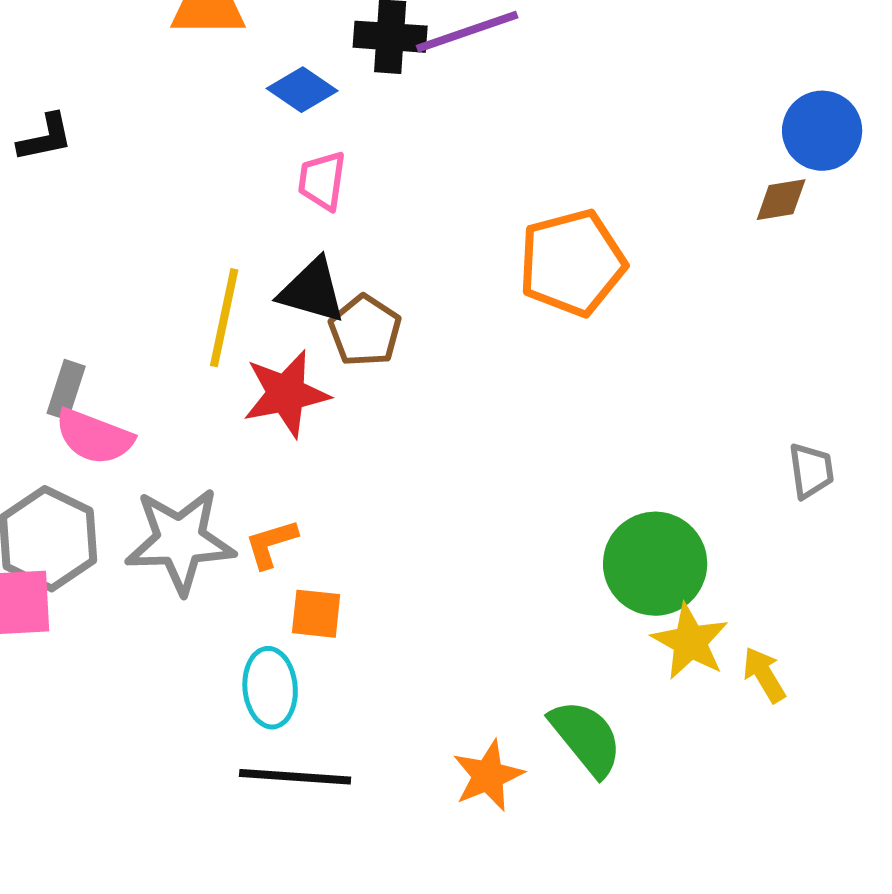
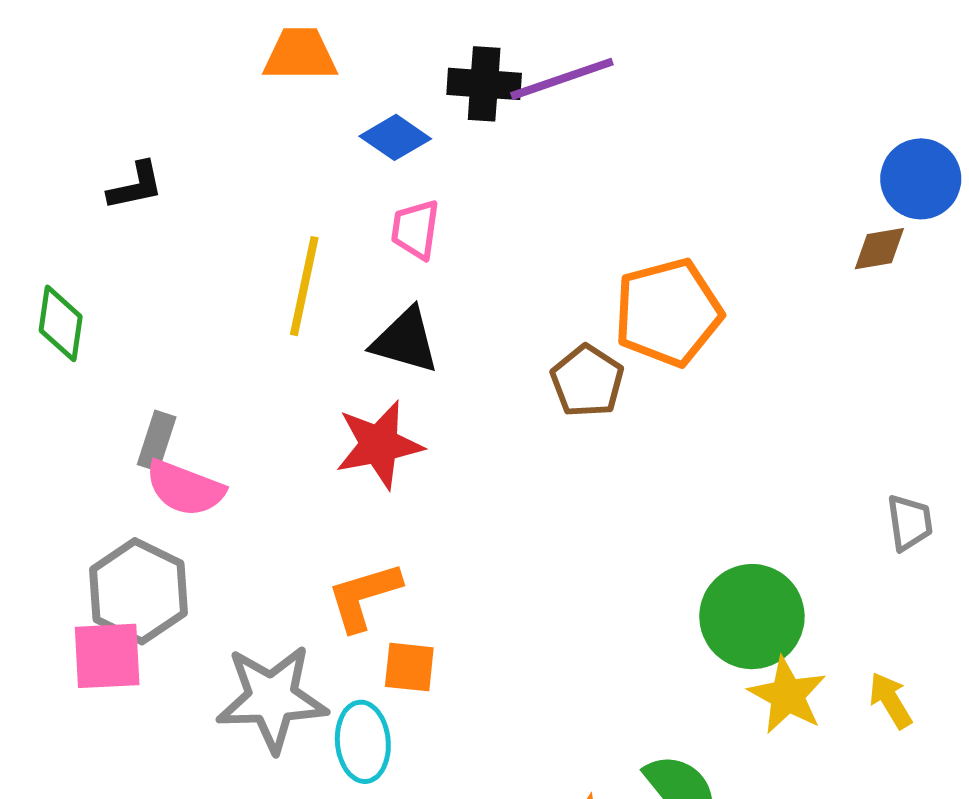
yellow line: (224, 318) -> (304, 286), moved
brown pentagon: (365, 331) -> (587, 381), moved
gray star: (180, 541) -> (272, 698), moved
orange L-shape: (271, 544) -> (364, 596), size x1.4
yellow arrow: (764, 675) -> (890, 700), moved

